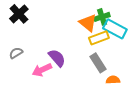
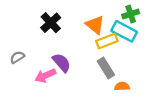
black cross: (19, 14) -> (51, 23), moved
green cross: (102, 17) -> (131, 14), moved

